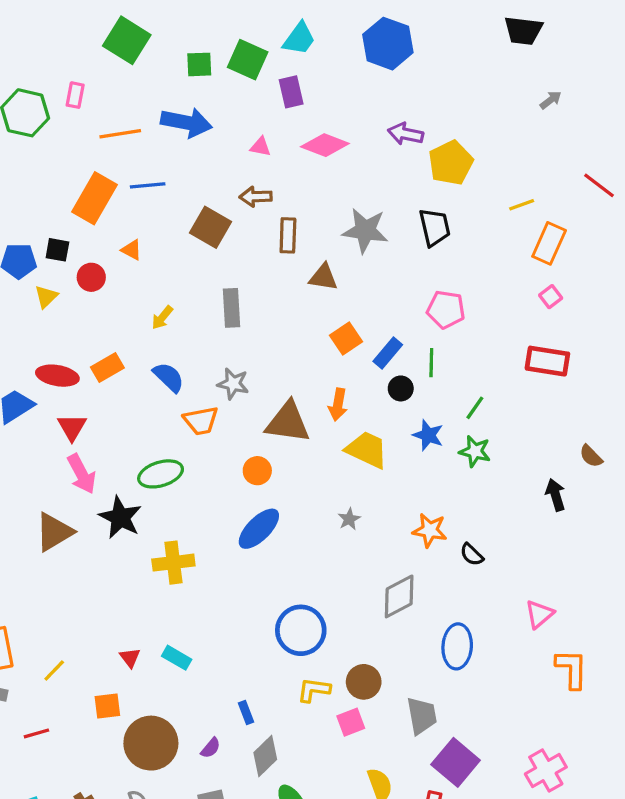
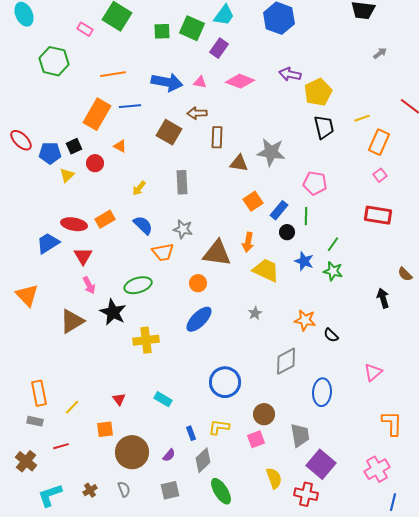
purple rectangle: (291, 92) -> (219, 48), turned 48
pink rectangle: (75, 95) -> (85, 29), moved, turned -70
blue arrow: (186, 123) -> (167, 82), moved
black trapezoid: (435, 227) -> (324, 127), moved
gray star: (365, 231) -> (271, 152), moved
black square: (57, 250) -> (74, 146), turned -35
pink arrow: (82, 474) -> (89, 285), size x0.7
cyan rectangle: (177, 658) -> (163, 399), moved
orange L-shape: (572, 669) -> (392, 423), moved
yellow L-shape: (314, 690) -> (219, 427), moved

